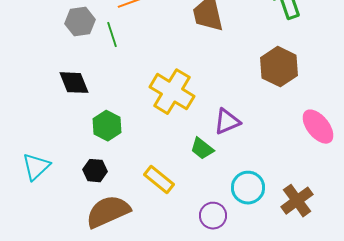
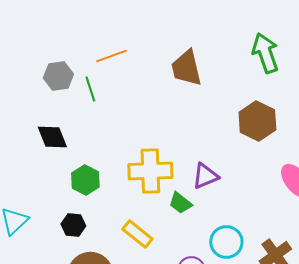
yellow cross: (172, 92) -> (150, 171), moved, turned -33

